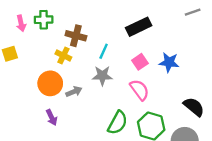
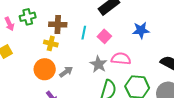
pink square: (140, 62) -> (104, 36), moved
gray star: (102, 76) -> (98, 64), moved, turned -30
pink semicircle: (139, 90) -> (121, 59), turned -36

